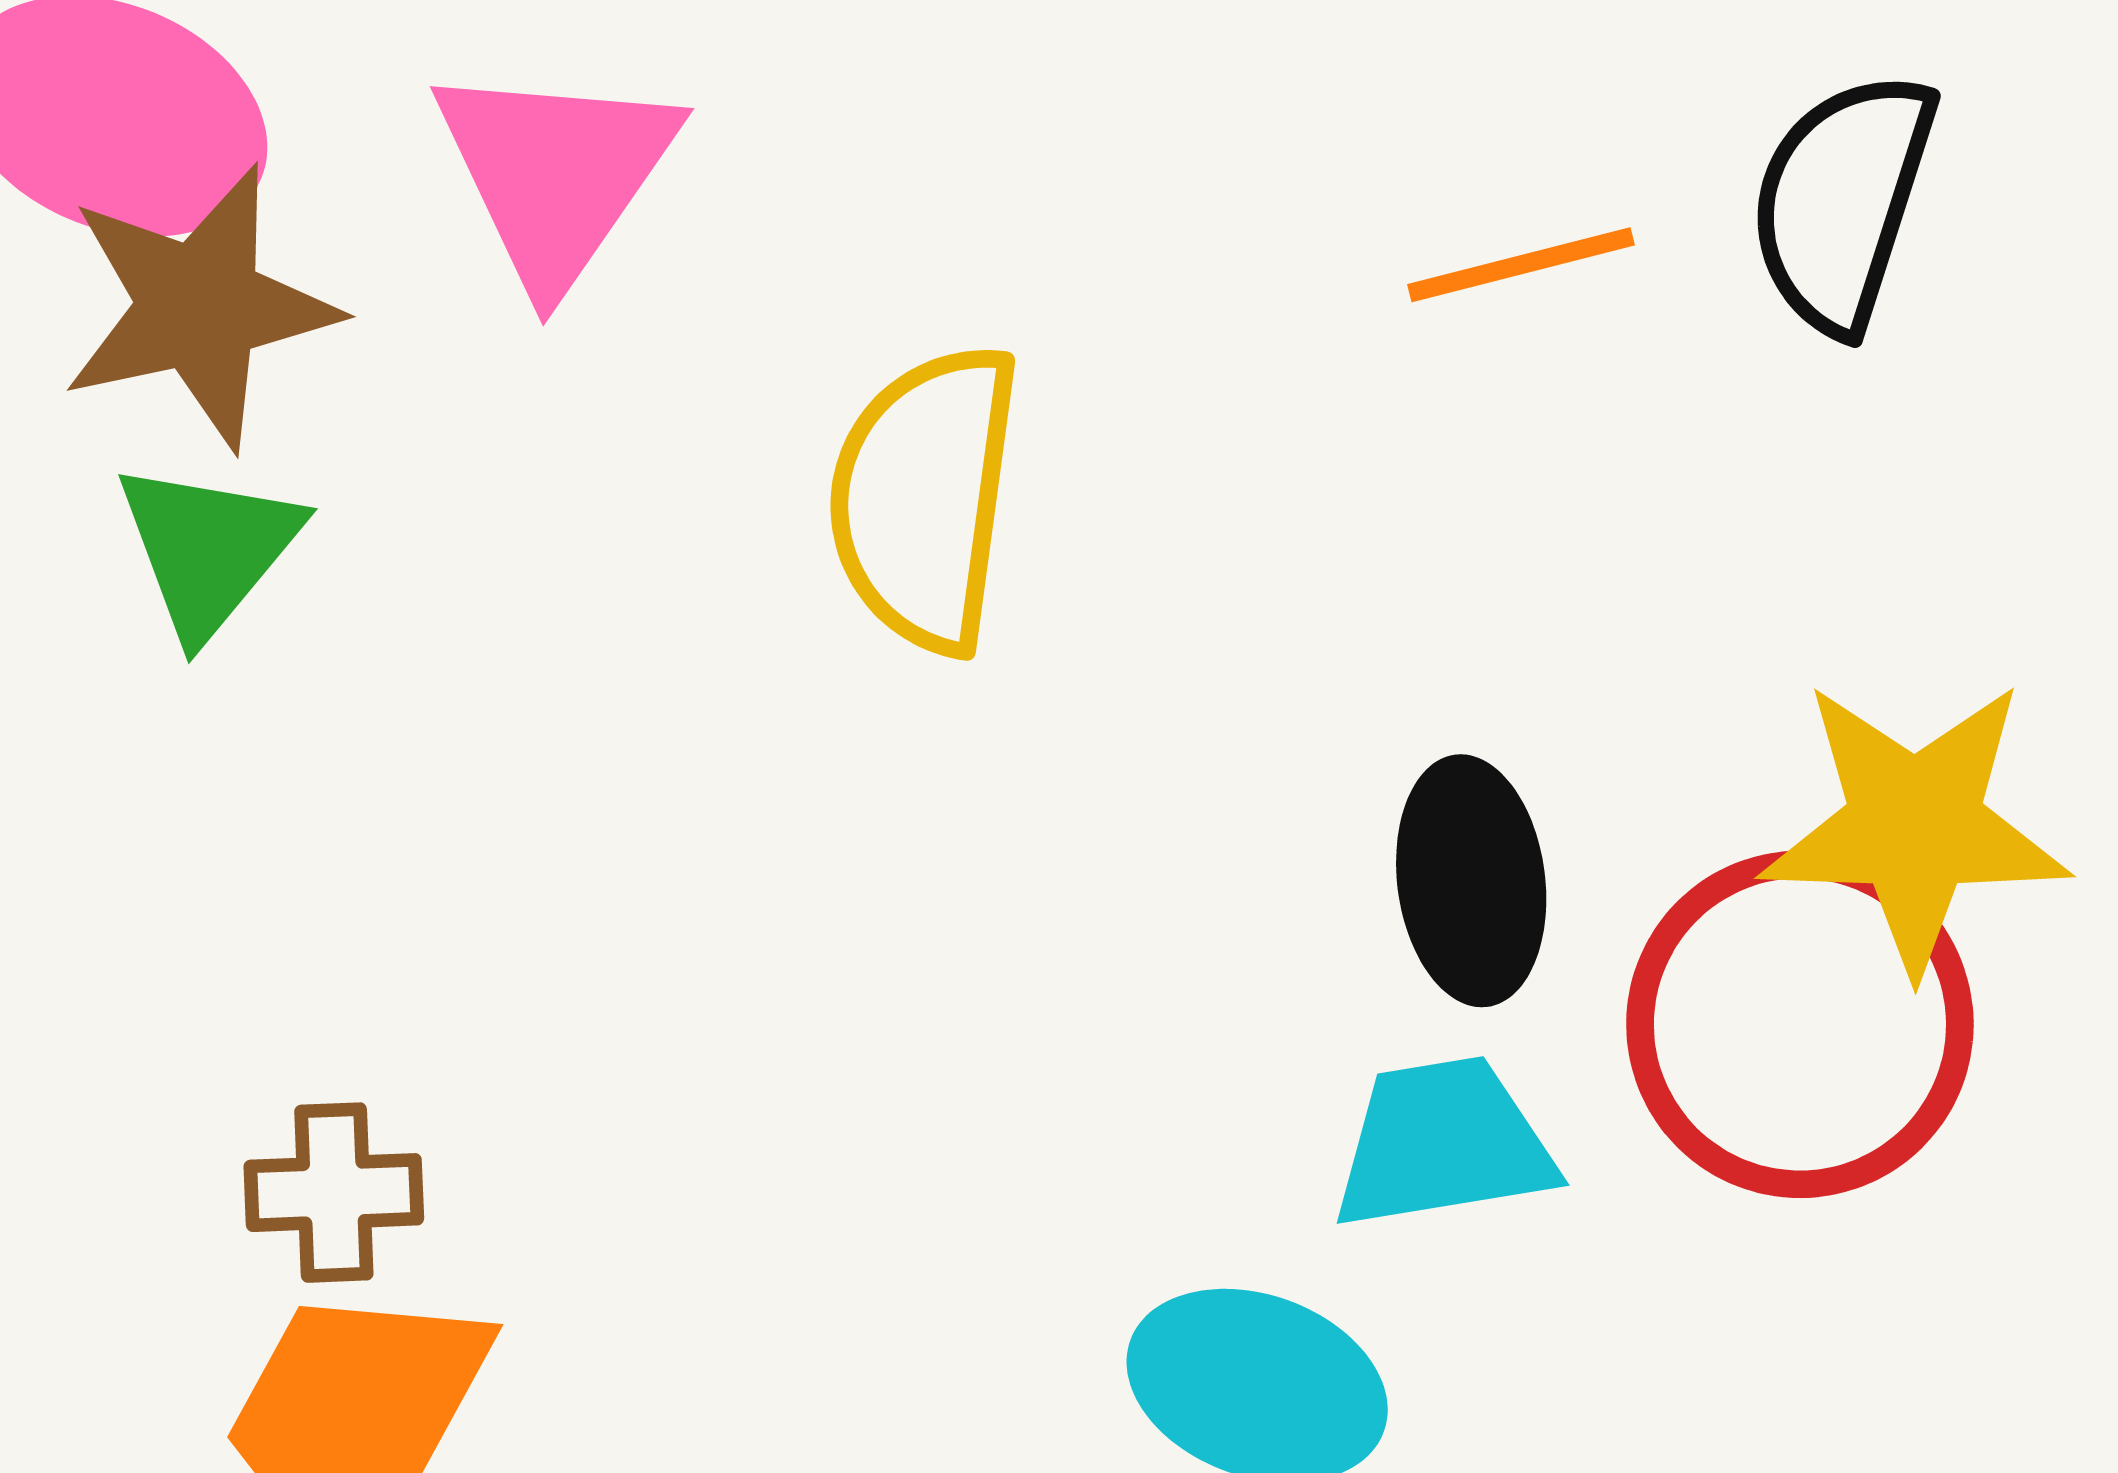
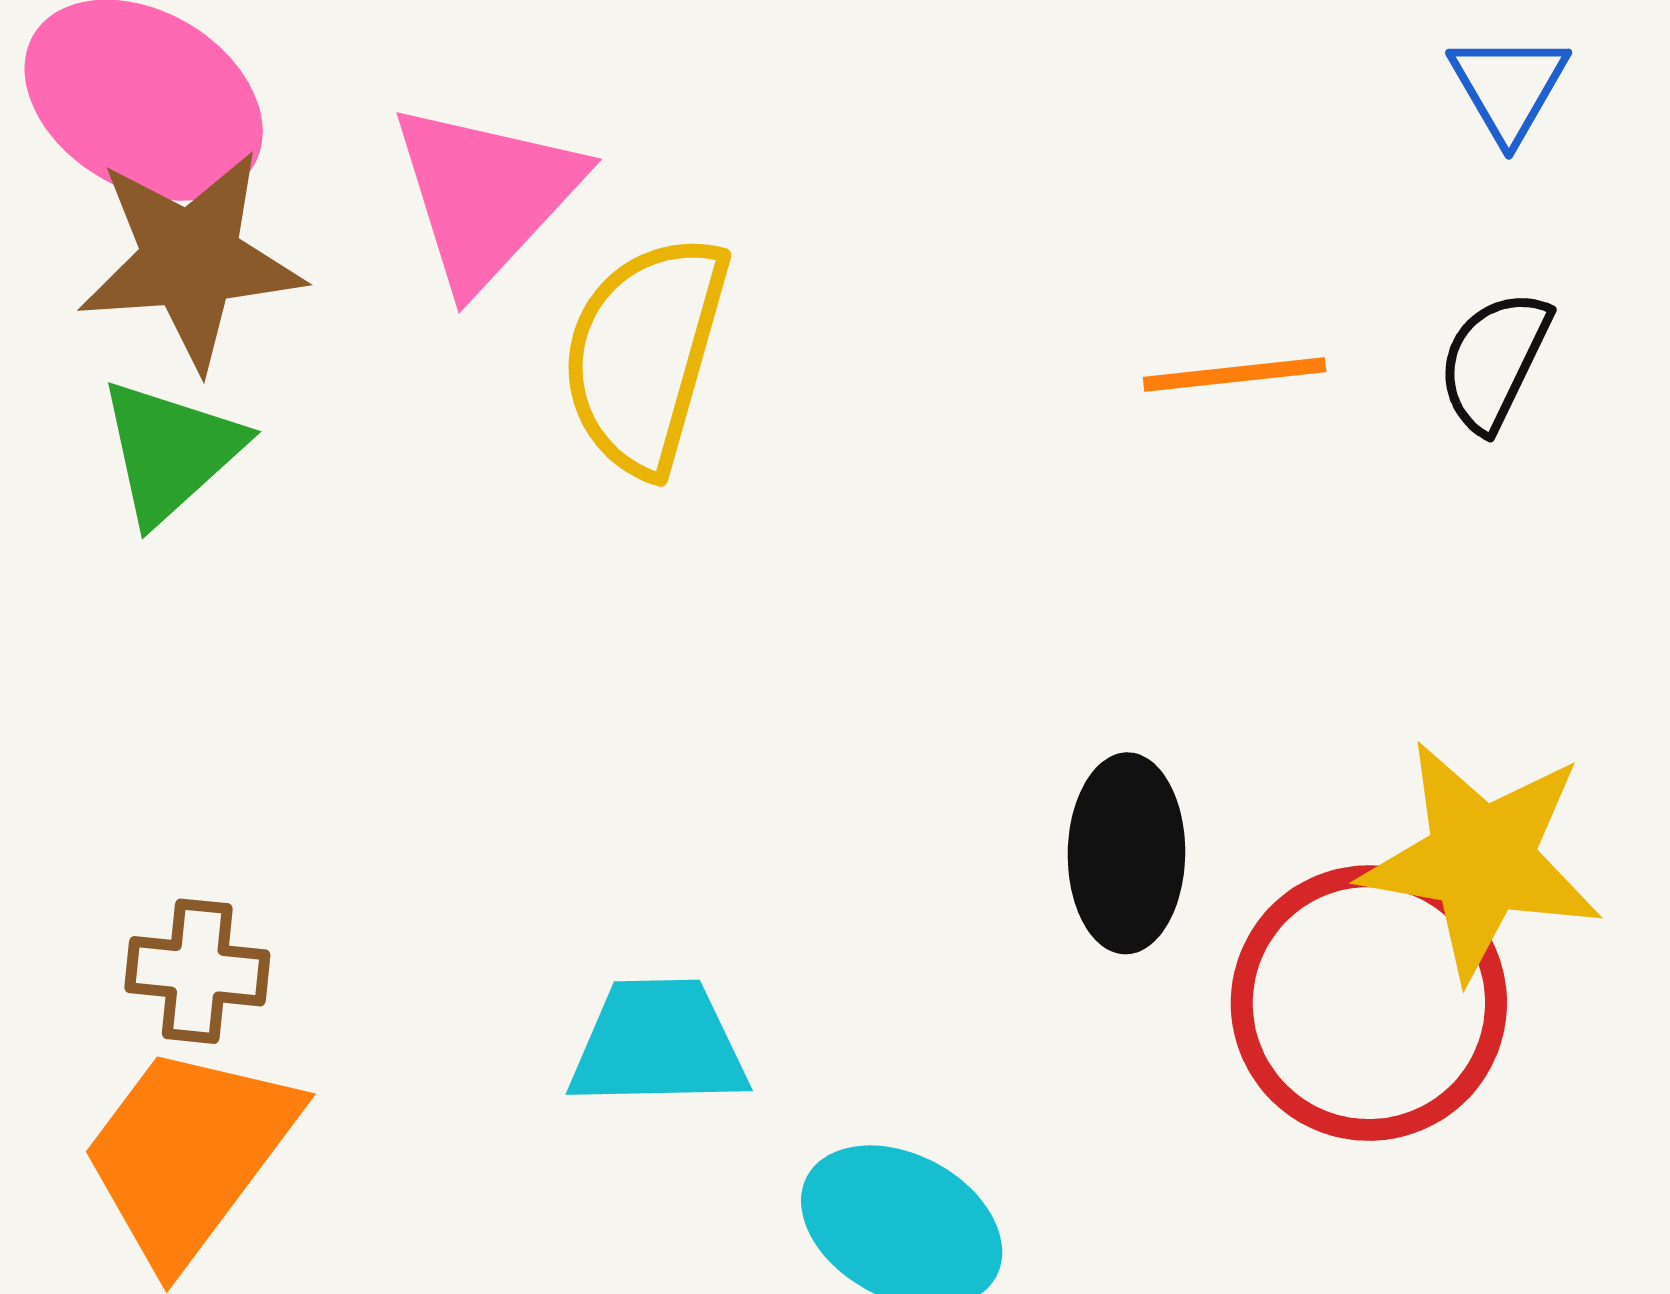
black semicircle: (1842, 201) -> (1494, 361), size x0.7
yellow semicircle: (925, 498) -> (645, 354), moved
cyan trapezoid: (1443, 1144) -> (658, 1044), moved

